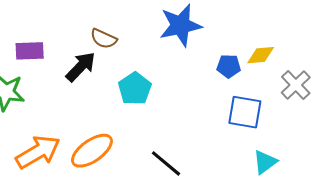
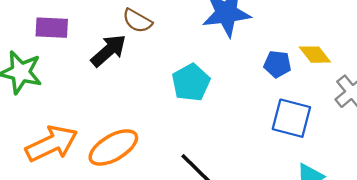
yellow diamond: (261, 55) -> (315, 55), turned 52
cyan pentagon: (135, 89) -> (191, 83), moved

